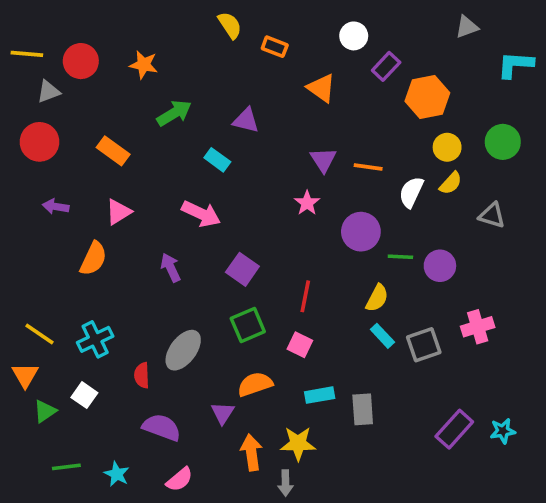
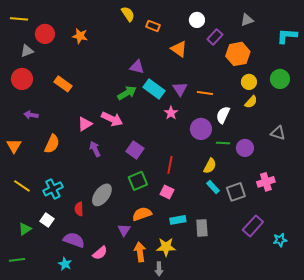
gray triangle: (467, 27) -> (247, 20), moved
yellow line: (27, 54) -> (19, 19), moved
green arrow: (174, 113) -> (127, 93), moved
cyan rectangle: (217, 160) -> (154, 89), moved, size x1.5
white semicircle: (411, 192) -> (223, 115), moved
pink triangle: (119, 212) -> (85, 124), moved
gray triangle: (492, 215) -> (278, 133), moved
orange triangle: (25, 375) -> (14, 146), moved
purple semicircle: (162, 427) -> (74, 240), moved
purple rectangle: (454, 429) -> (253, 226), moved
green line: (66, 467) -> (17, 260), moved
pink semicircle: (180, 479) -> (100, 253), moved

